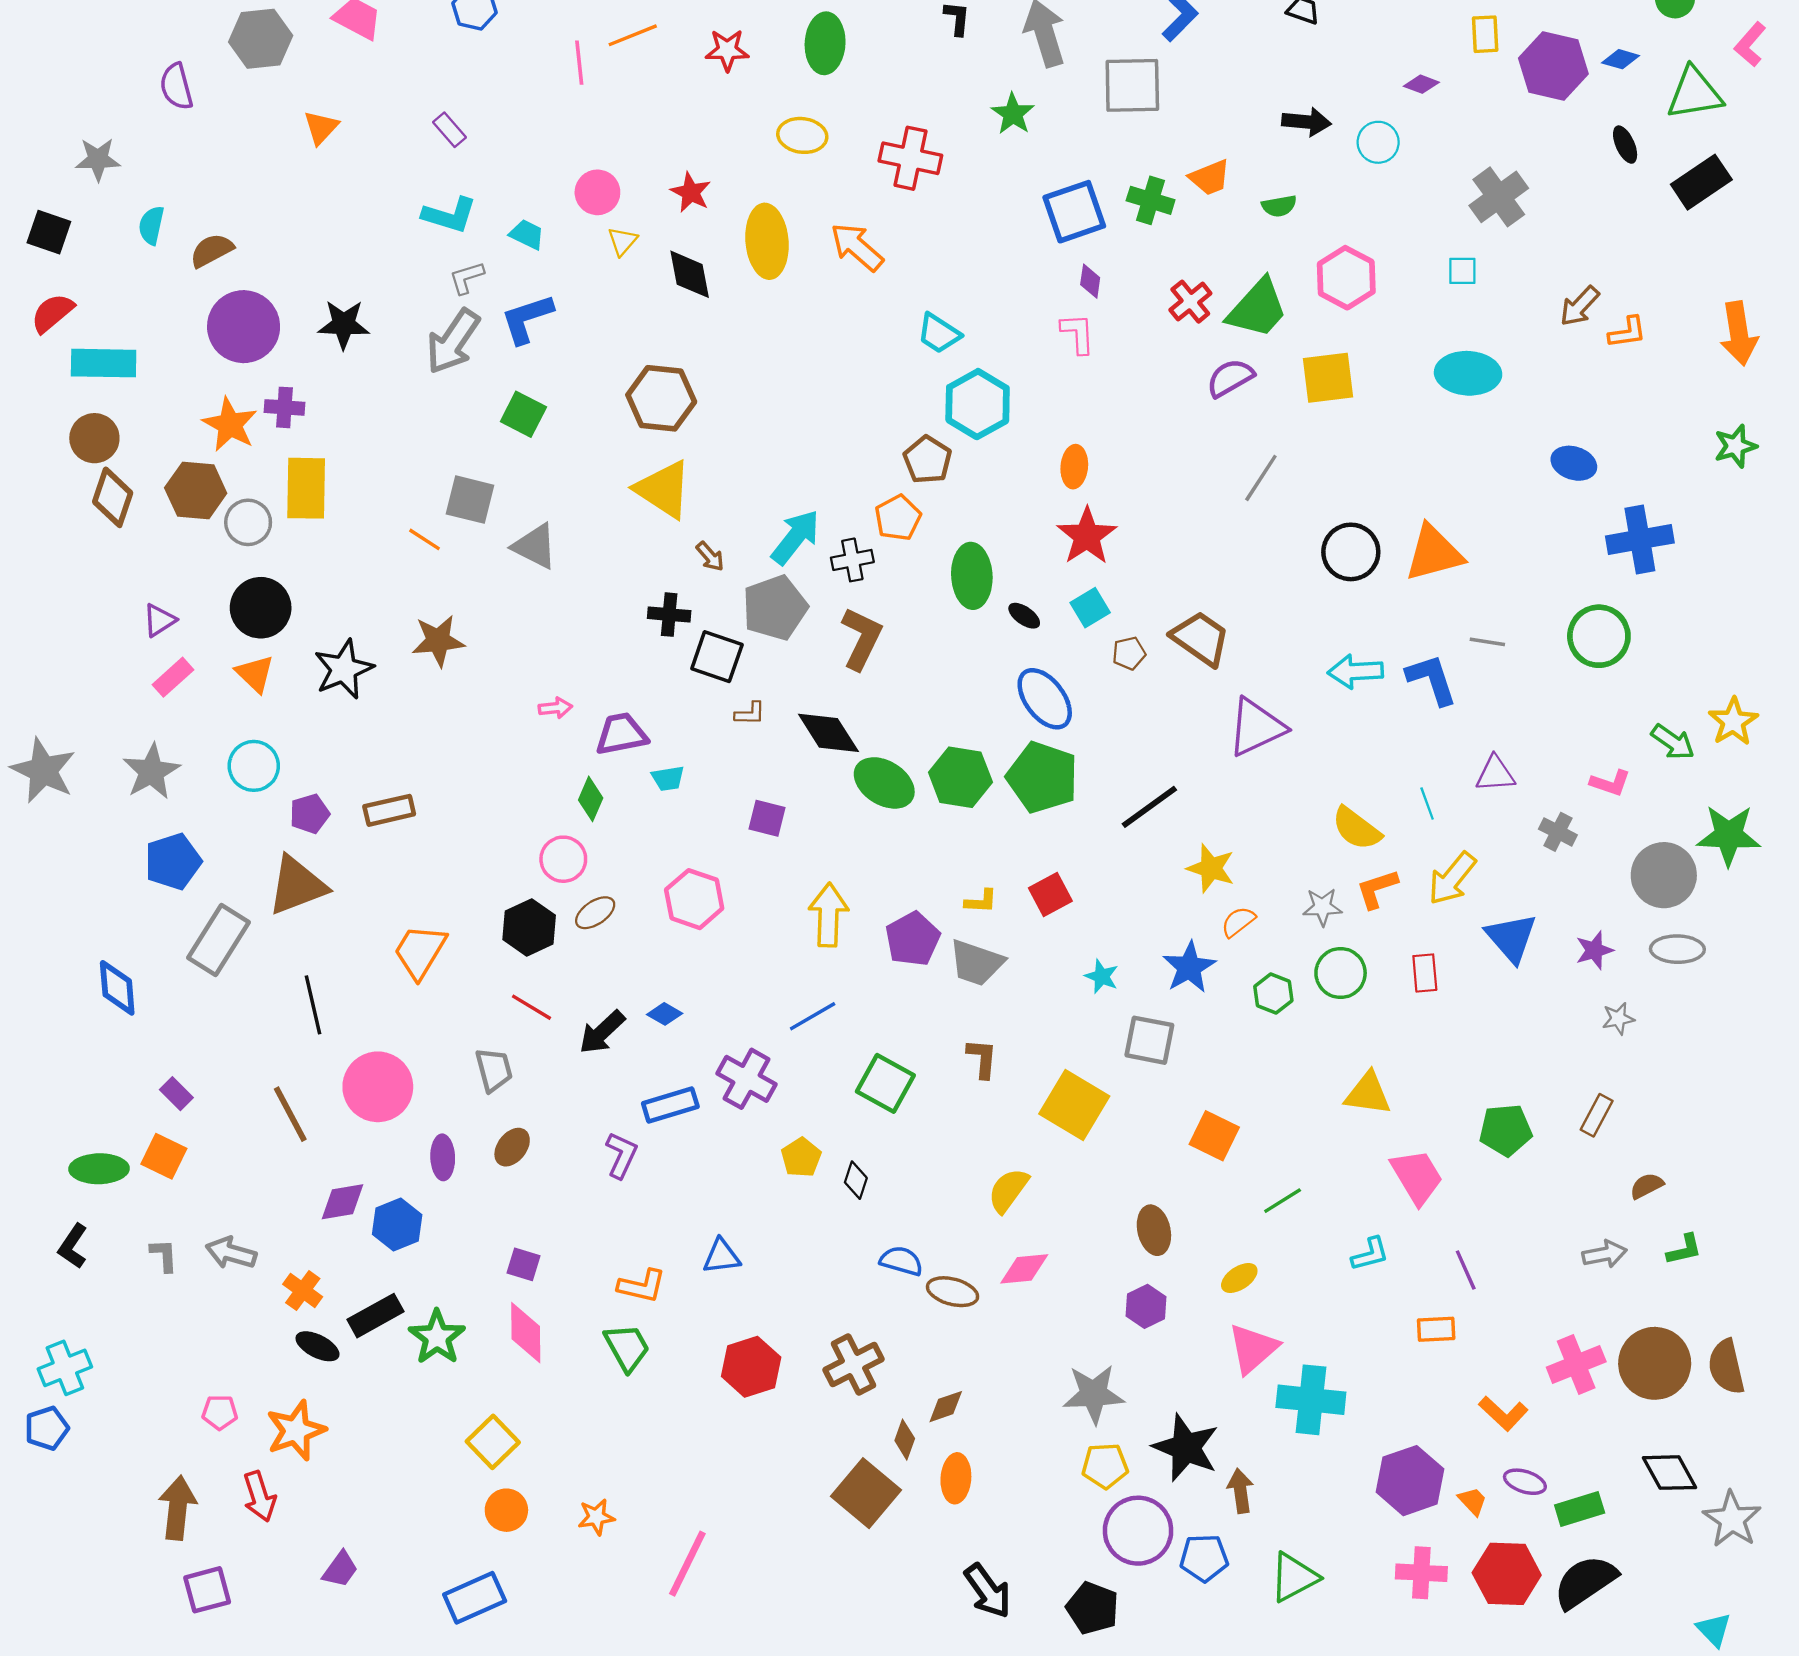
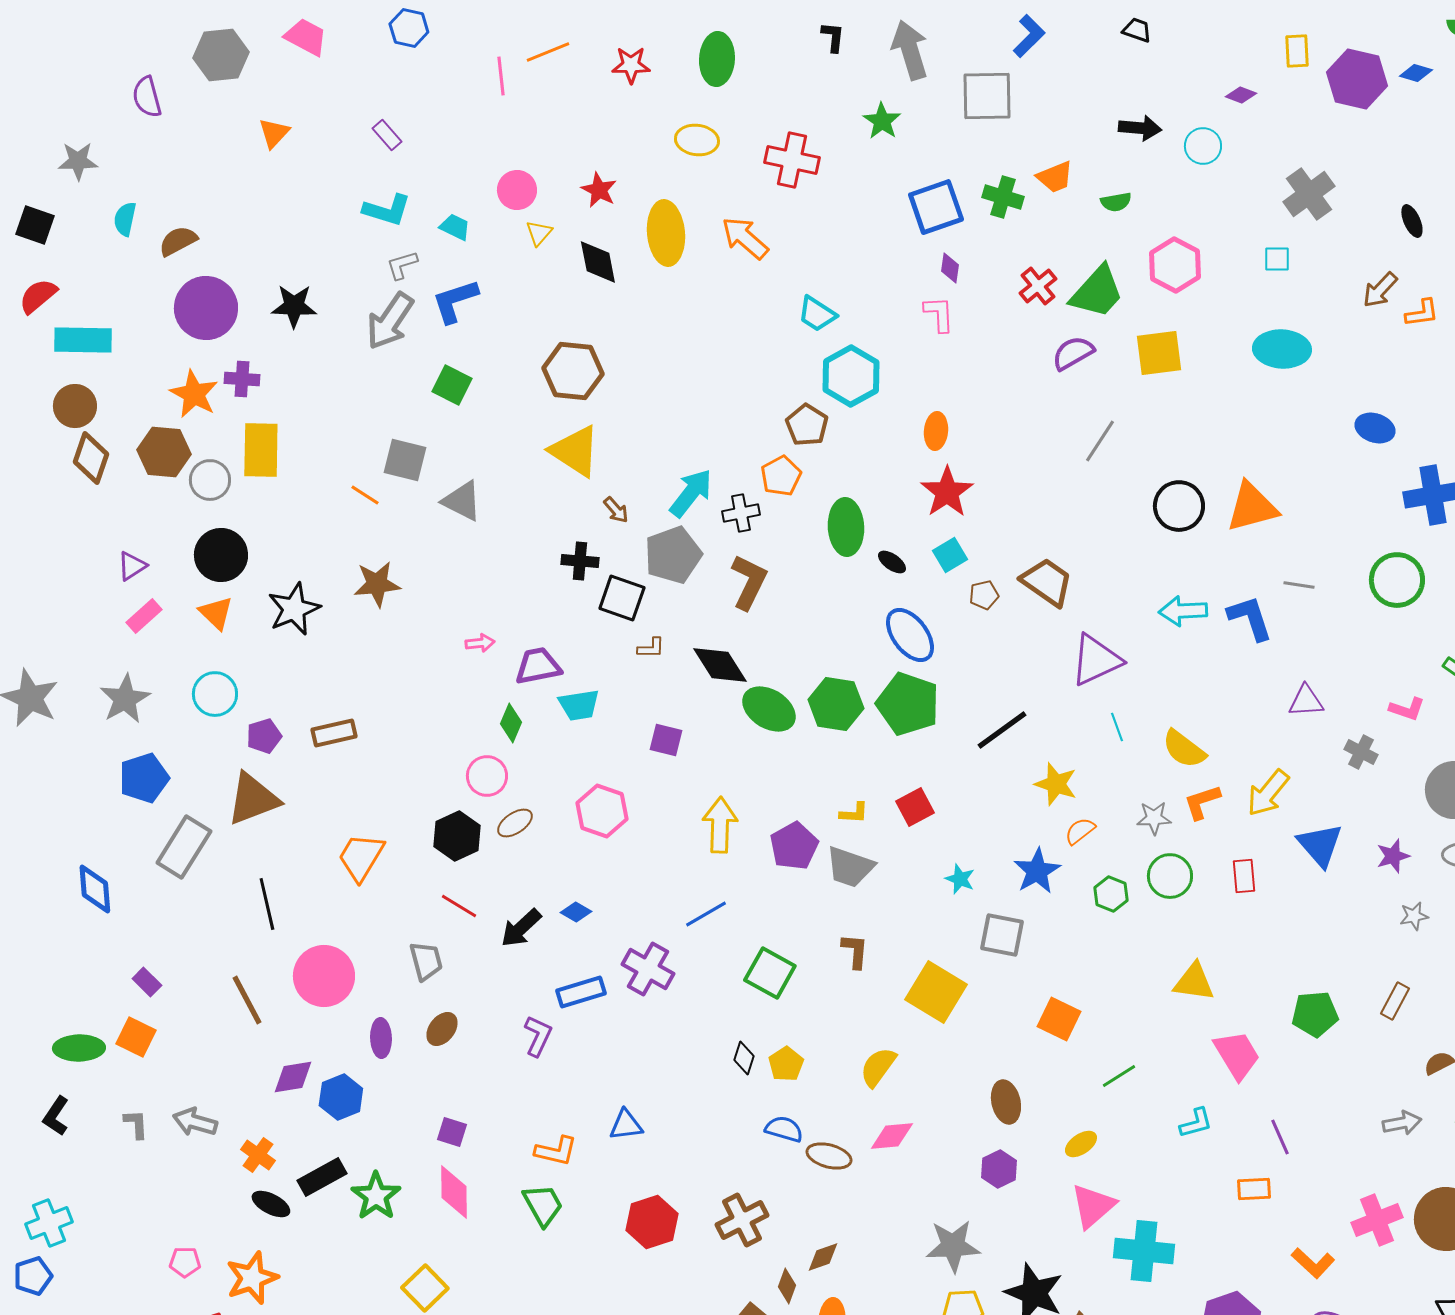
black ellipse: (1625, 145) -> (1412, 221), moved
cyan trapezoid: (668, 778) -> (579, 705), size x1.4
cyan line: (1427, 803) -> (1117, 727), moved
yellow pentagon: (801, 1157) -> (786, 1064), moved

